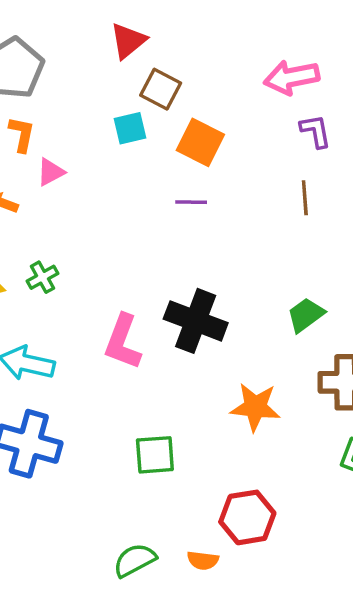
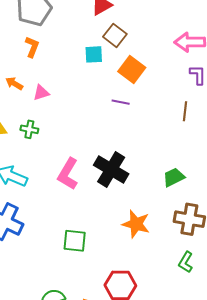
pink triangle: (51, 172) -> (41, 93), moved
green cross: (42, 277) -> (29, 129), turned 30

